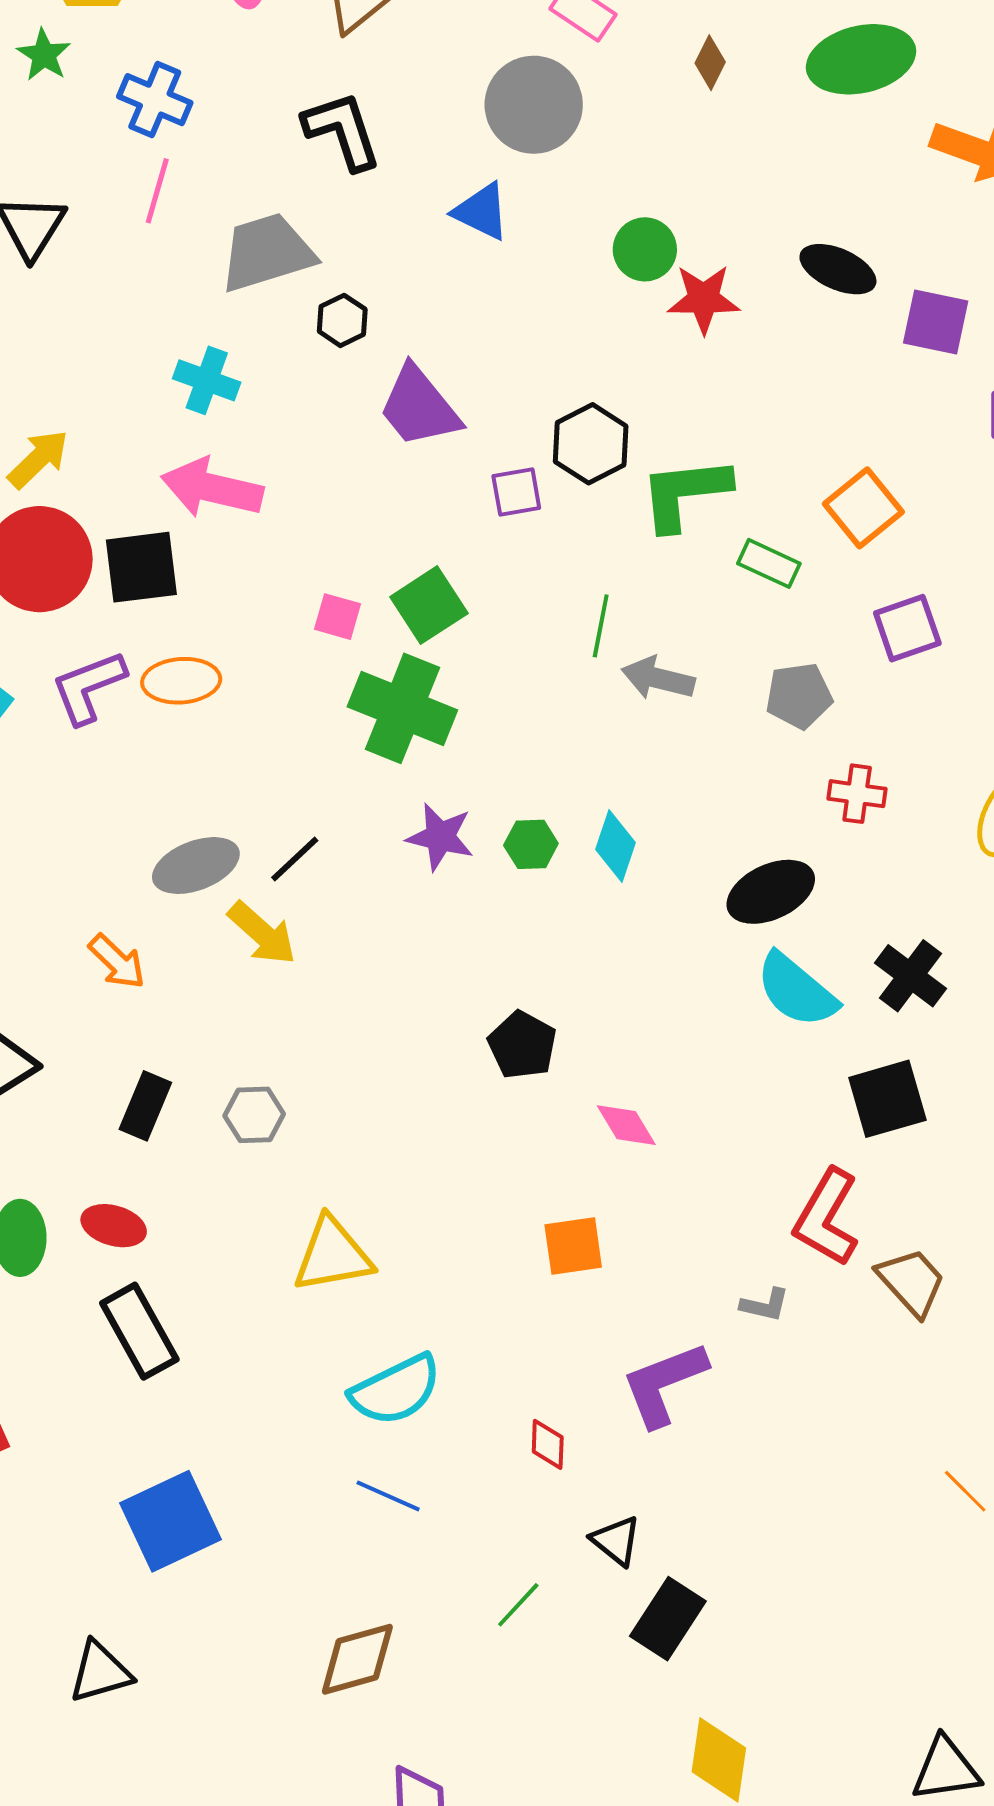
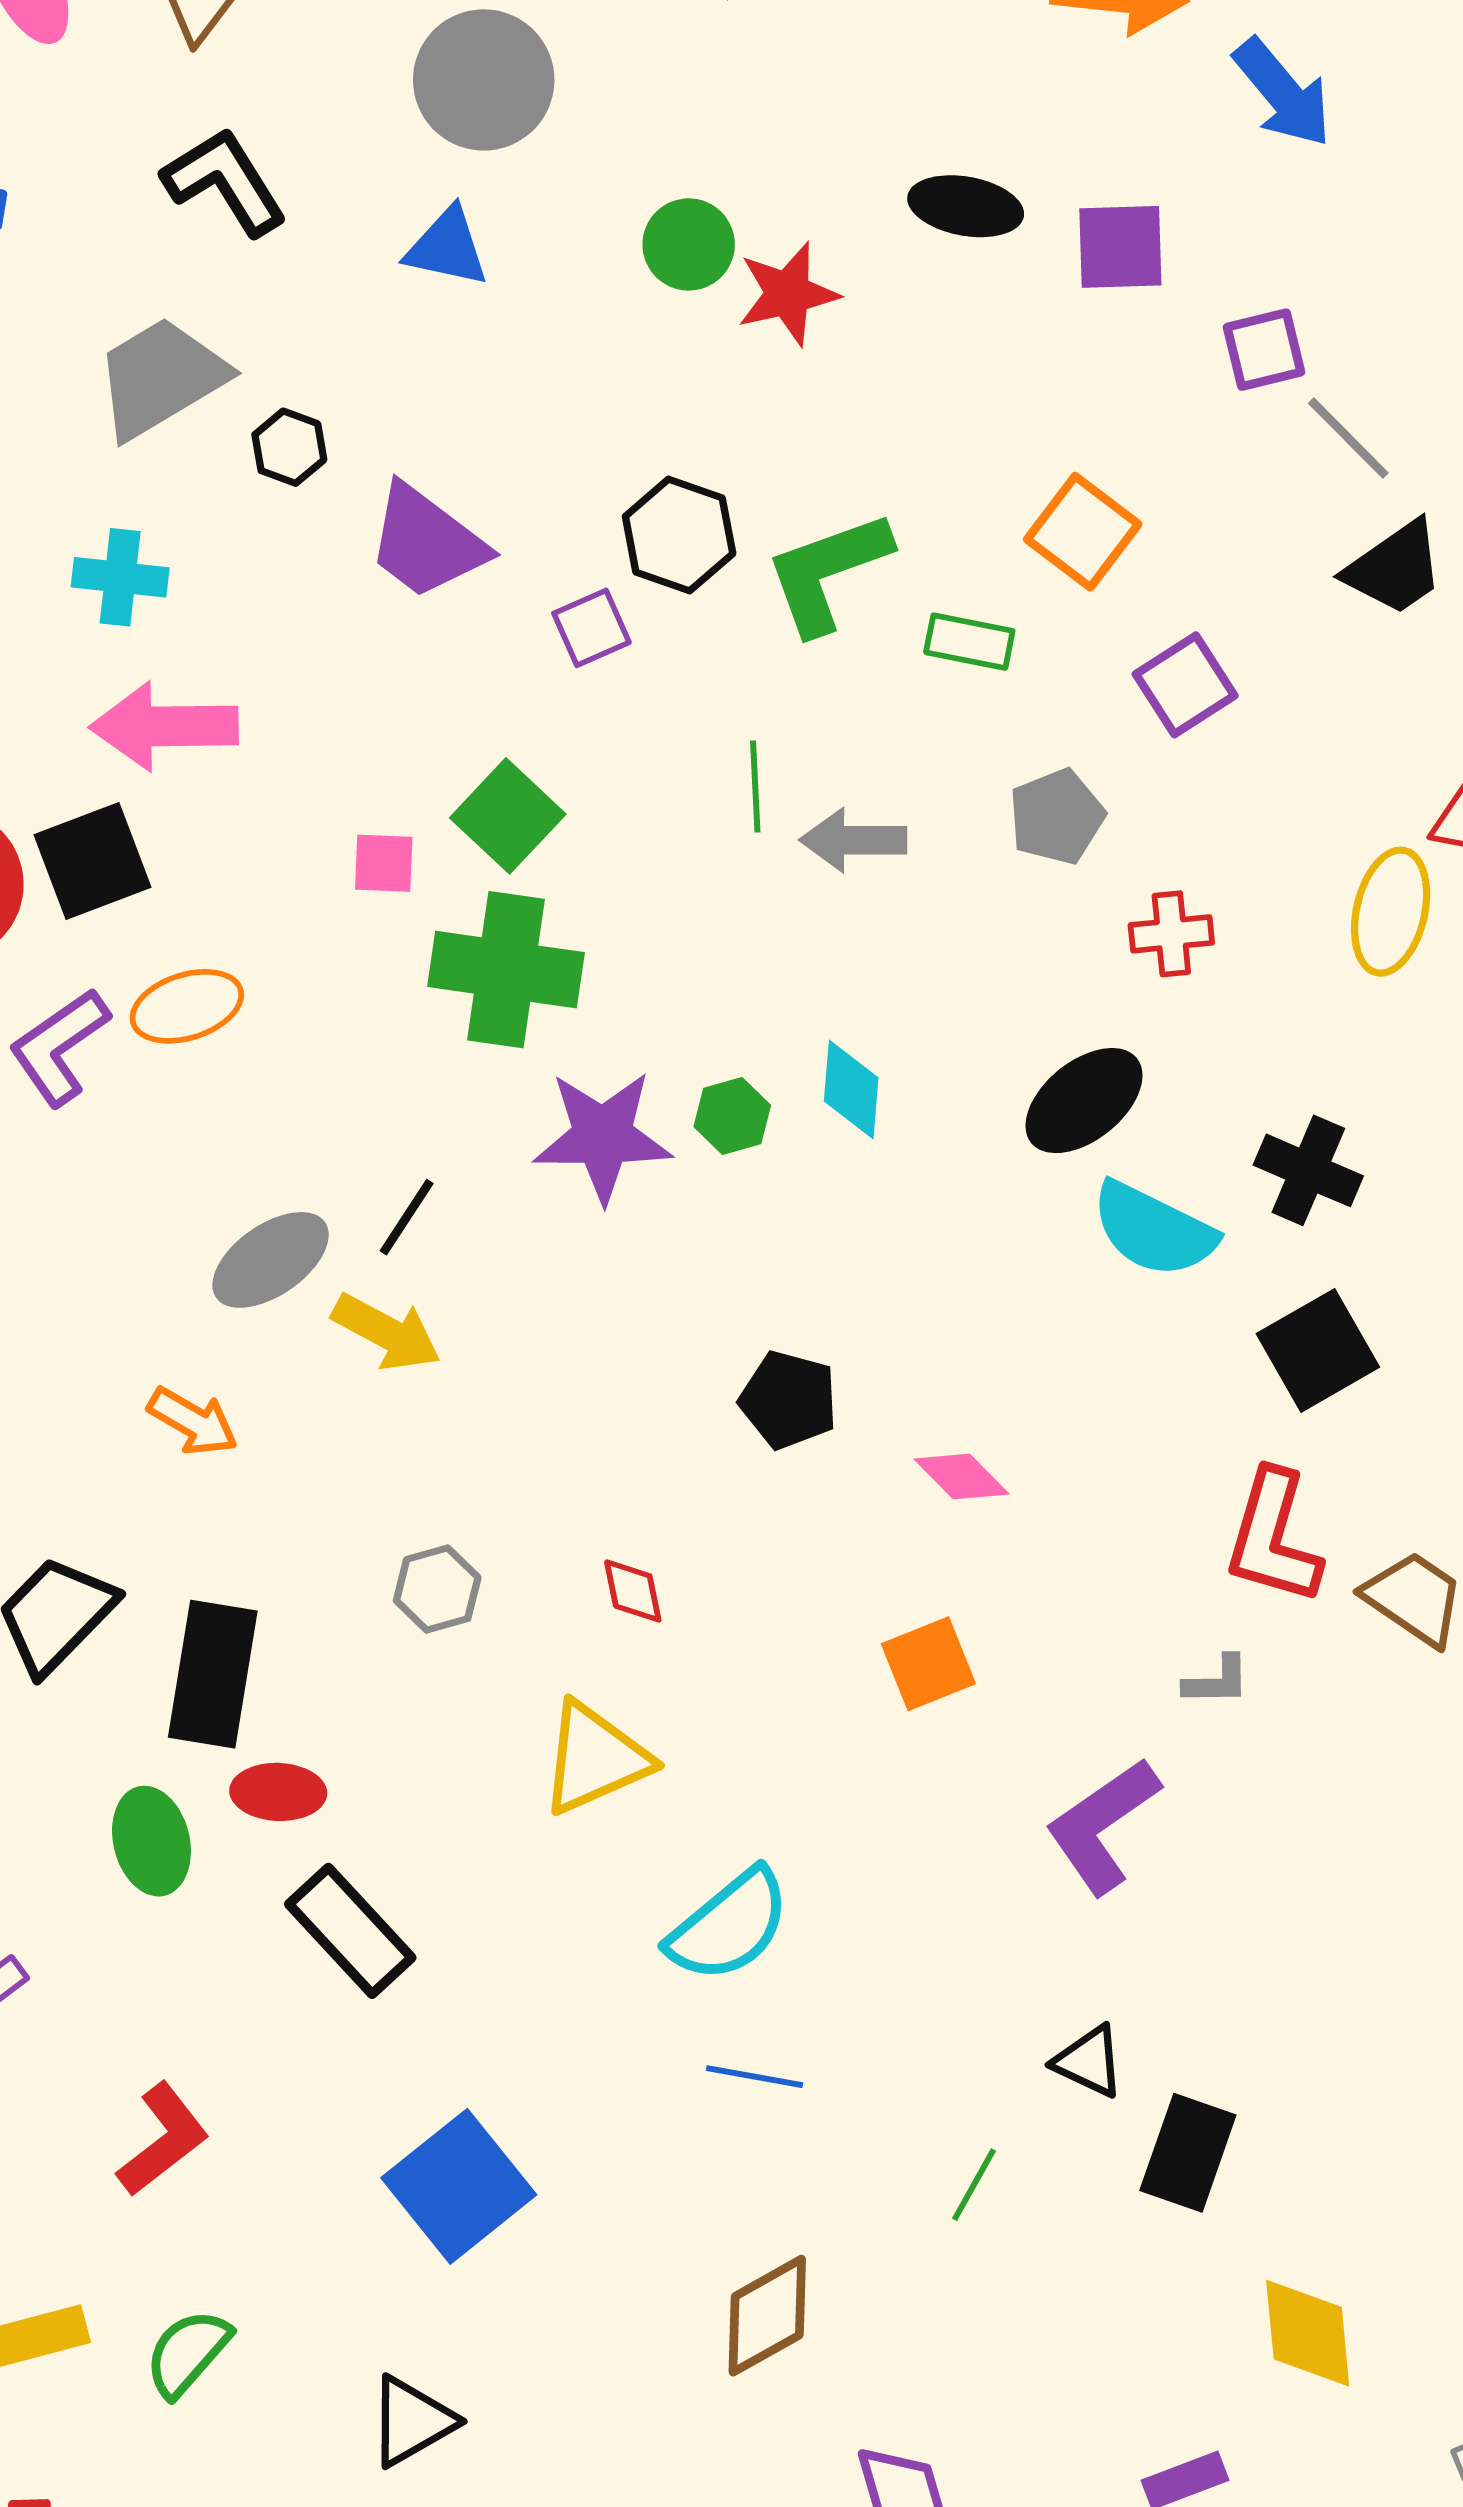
purple star: (440, 837) -> (603, 1136), size x1.4
black rectangle: (145, 1106) -> (213, 1674), moved, size x1.5
red diamond: (548, 1444) -> (633, 1591), moved

